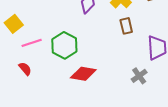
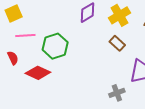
brown rectangle: (126, 26) -> (117, 43), turned -49
red diamond: (83, 74) -> (38, 73), moved

